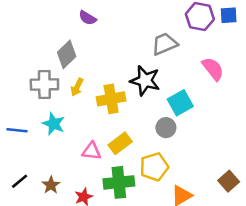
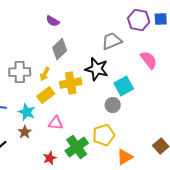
gray diamond: (67, 54) -> (60, 49), moved
cyan star: (54, 124) -> (27, 112), moved
yellow rectangle: (120, 143) -> (46, 95), moved
green cross: (119, 182) -> (77, 147), turned -30
brown star: (51, 185) -> (25, 132), moved

